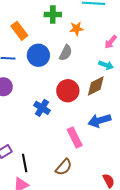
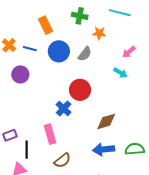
brown diamond: (96, 86) -> (106, 121), moved
blue cross: (42, 108) -> (64, 108), moved
blue arrow: (99, 121) -> (104, 149), moved
pink rectangle: (75, 137) -> (50, 134), moved

